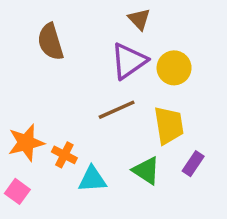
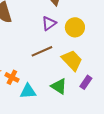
purple triangle: (129, 61) -> (49, 23), size x0.7
yellow trapezoid: (169, 125) -> (72, 60), turned -35

